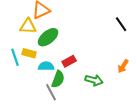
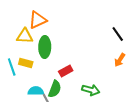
green ellipse: (48, 37) -> (45, 47), turned -50
cyan semicircle: (46, 66) -> (36, 91), moved
orange arrow: (123, 66) -> (120, 60), moved

